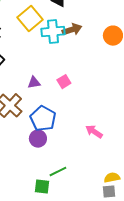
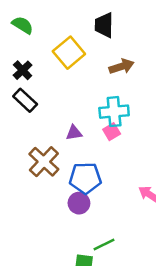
cyan cross: (53, 32) -> (114, 112), moved
blue pentagon: (43, 119) -> (85, 178), turned -30

